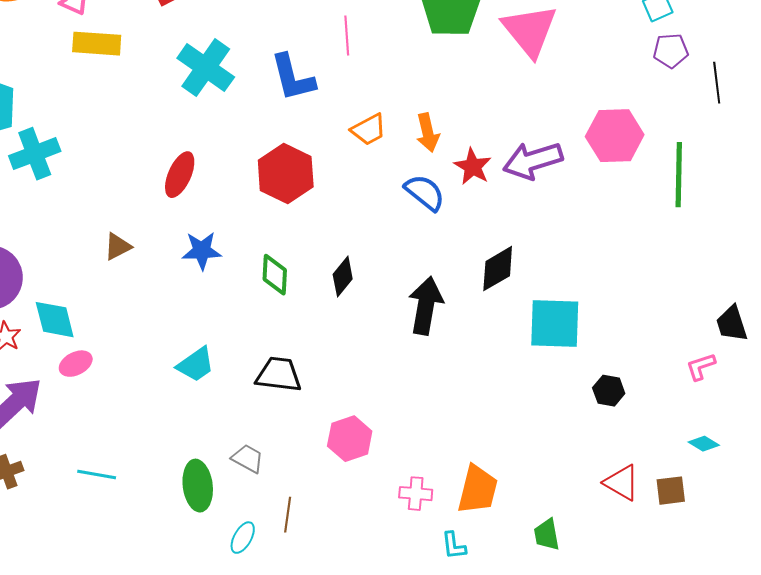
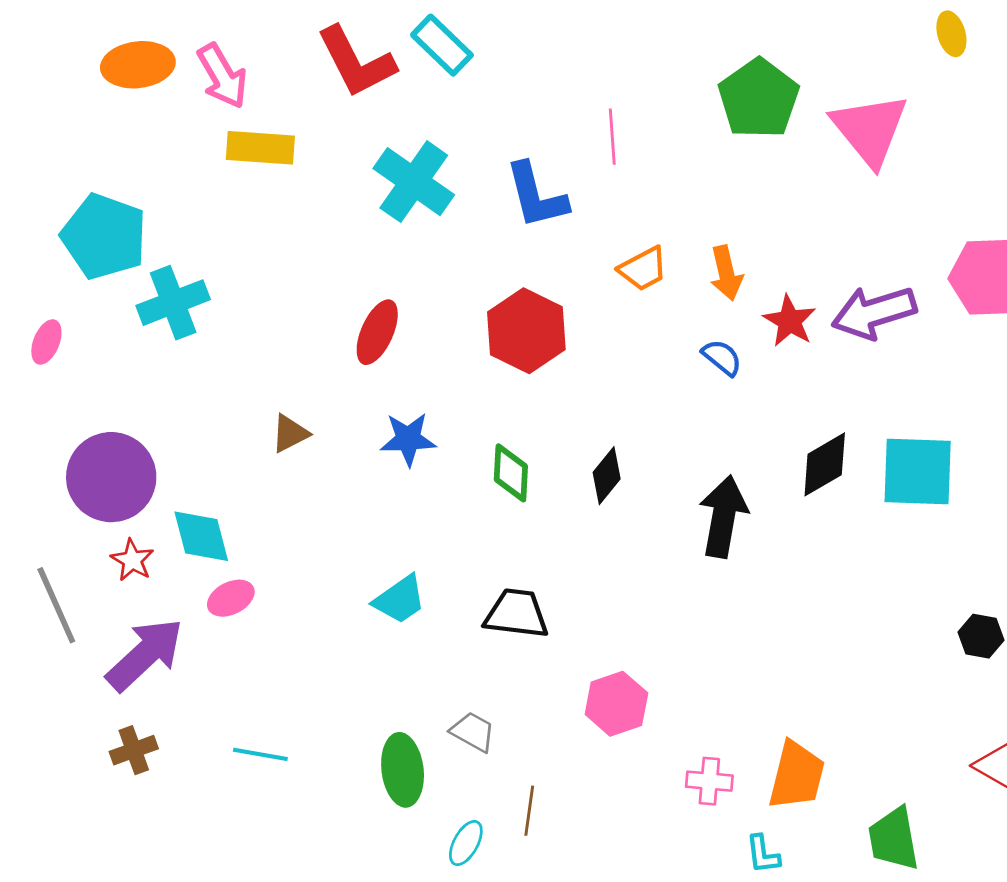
blue semicircle: (425, 193) -> (722, 357), size x0.7
cyan square: (555, 324) -> (918, 471), moved
green trapezoid: (547, 535) -> (894, 839), size x1.4

